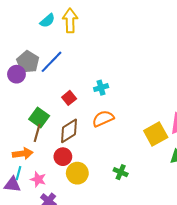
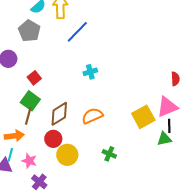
gray pentagon: (28, 62) -> (29, 31), moved
blue line: (52, 62) -> (77, 32), moved
red square: (69, 98) -> (34, 78), moved
orange semicircle: (103, 119) -> (92, 116), moved

